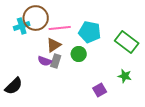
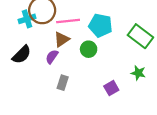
purple semicircle: (45, 61) -> (52, 57), turned 104
gray rectangle: (56, 61) -> (63, 83), moved
black semicircle: (14, 86) -> (22, 55), moved

